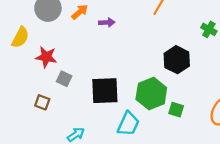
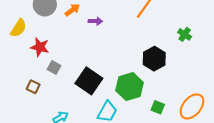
black square: (105, 91) -> (89, 81), turned 32
green square: (176, 110) -> (158, 107), moved

